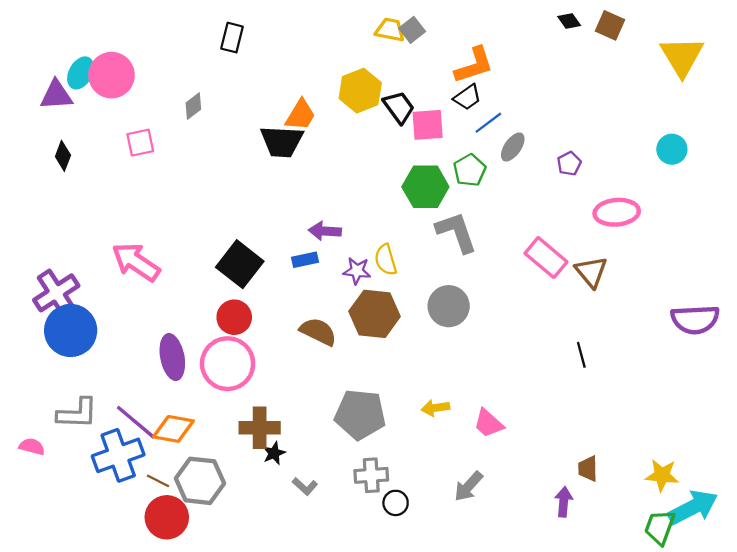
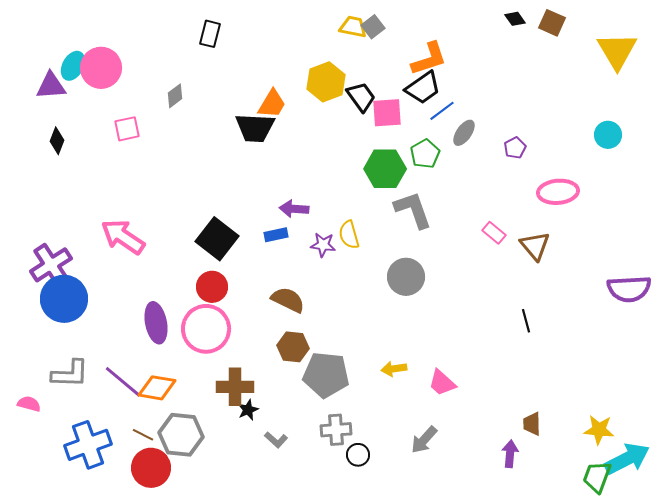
black trapezoid: (467, 97) -> (423, 88), size x1.4
pink rectangle: (546, 258) -> (494, 233), size x0.6
brown hexagon: (375, 314) -> (293, 347), moved, size x0.7
blue cross: (118, 455) -> (88, 445), moved

